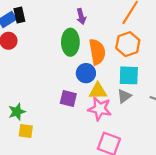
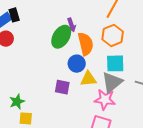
purple arrow: (81, 16) -> (71, 25), moved
green ellipse: (70, 42) -> (61, 37), turned 35
gray triangle: (124, 96) -> (112, 82), size x1.6
pink star: (100, 109) -> (105, 100), moved

